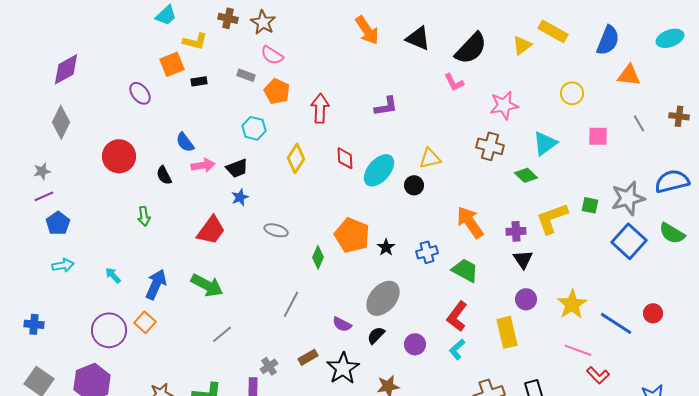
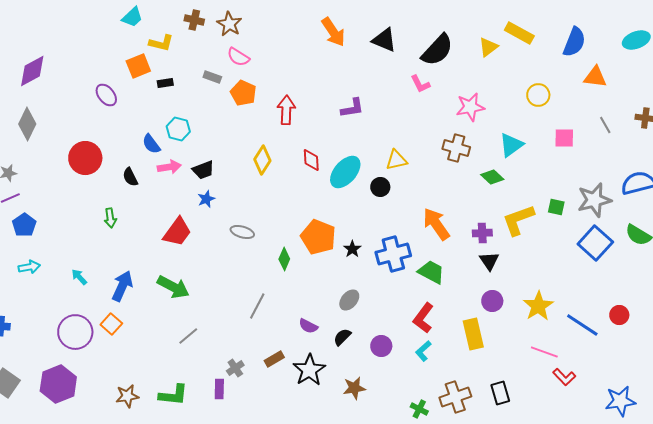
cyan hexagon: (254, 128) -> (178, 129), moved
blue cross: (427, 252) -> (393, 254), size x1.6
gray ellipse: (383, 298) -> (349, 300), size x0.6

